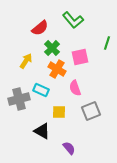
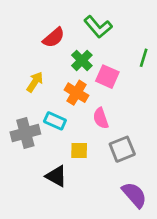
green cross: (52, 48) -> (82, 60), moved
pink square: (80, 57) -> (107, 77), turned 36
purple semicircle: (69, 148) -> (134, 195), moved, size x1.5

